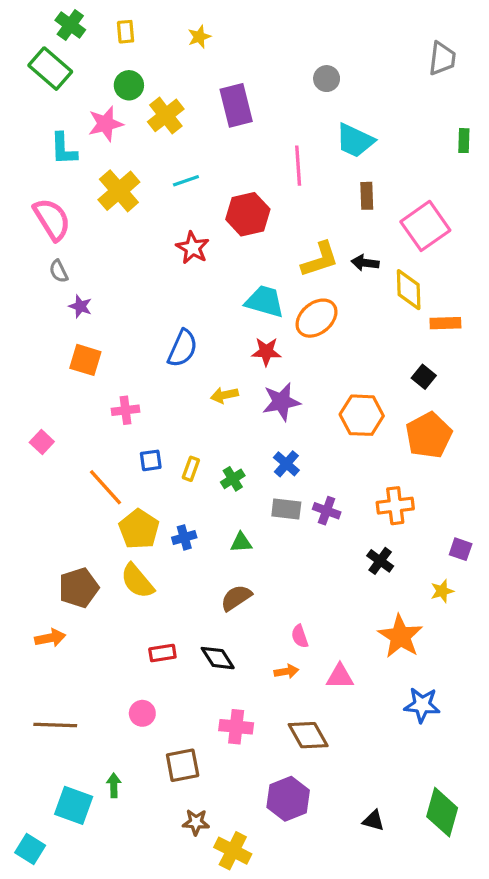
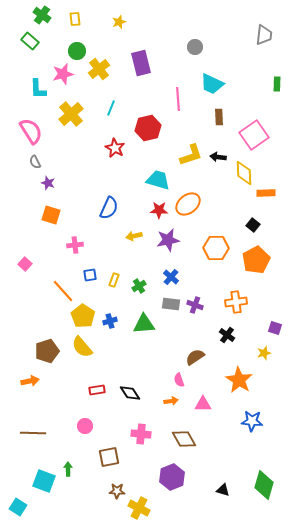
green rectangle: (50, 69) -> (30, 41), size x0.7
cyan line: (186, 181) -> (111, 108), turned -49
orange ellipse: (317, 318) -> (188, 204), moved
green triangle: (241, 543) -> (144, 324), size x1.6
brown semicircle: (236, 598) -> (195, 357), moved

